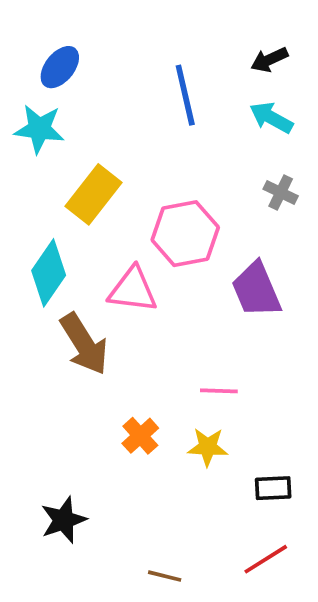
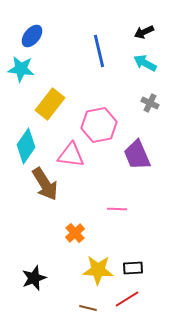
yellow star: (208, 447) -> (98, 270), moved, size x1.4
black rectangle: (273, 488) -> (133, 268), moved
red line: (266, 559) -> (127, 299), moved

